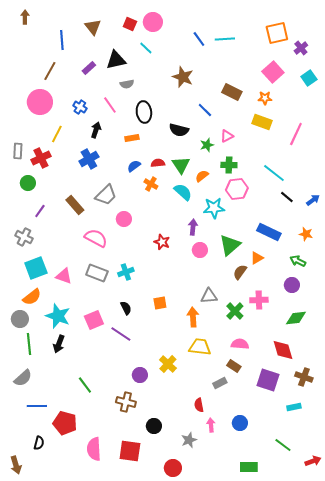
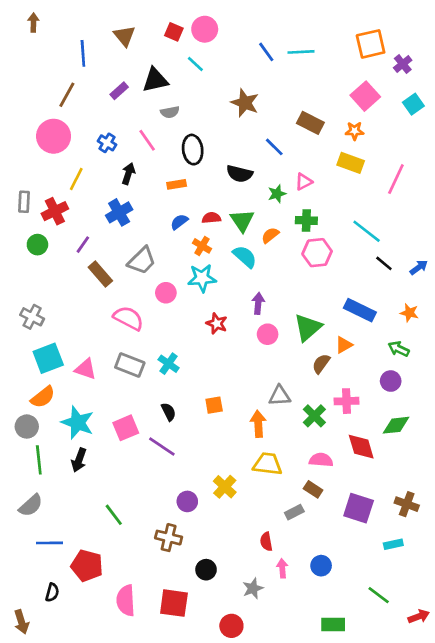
cyan star: (214, 208) -> (202, 278), moved
purple line: (40, 211) -> (83, 245), moved
cyan cross: (126, 272) -> (169, 364), turned -35
red diamond: (283, 350) -> (361, 447), moved

